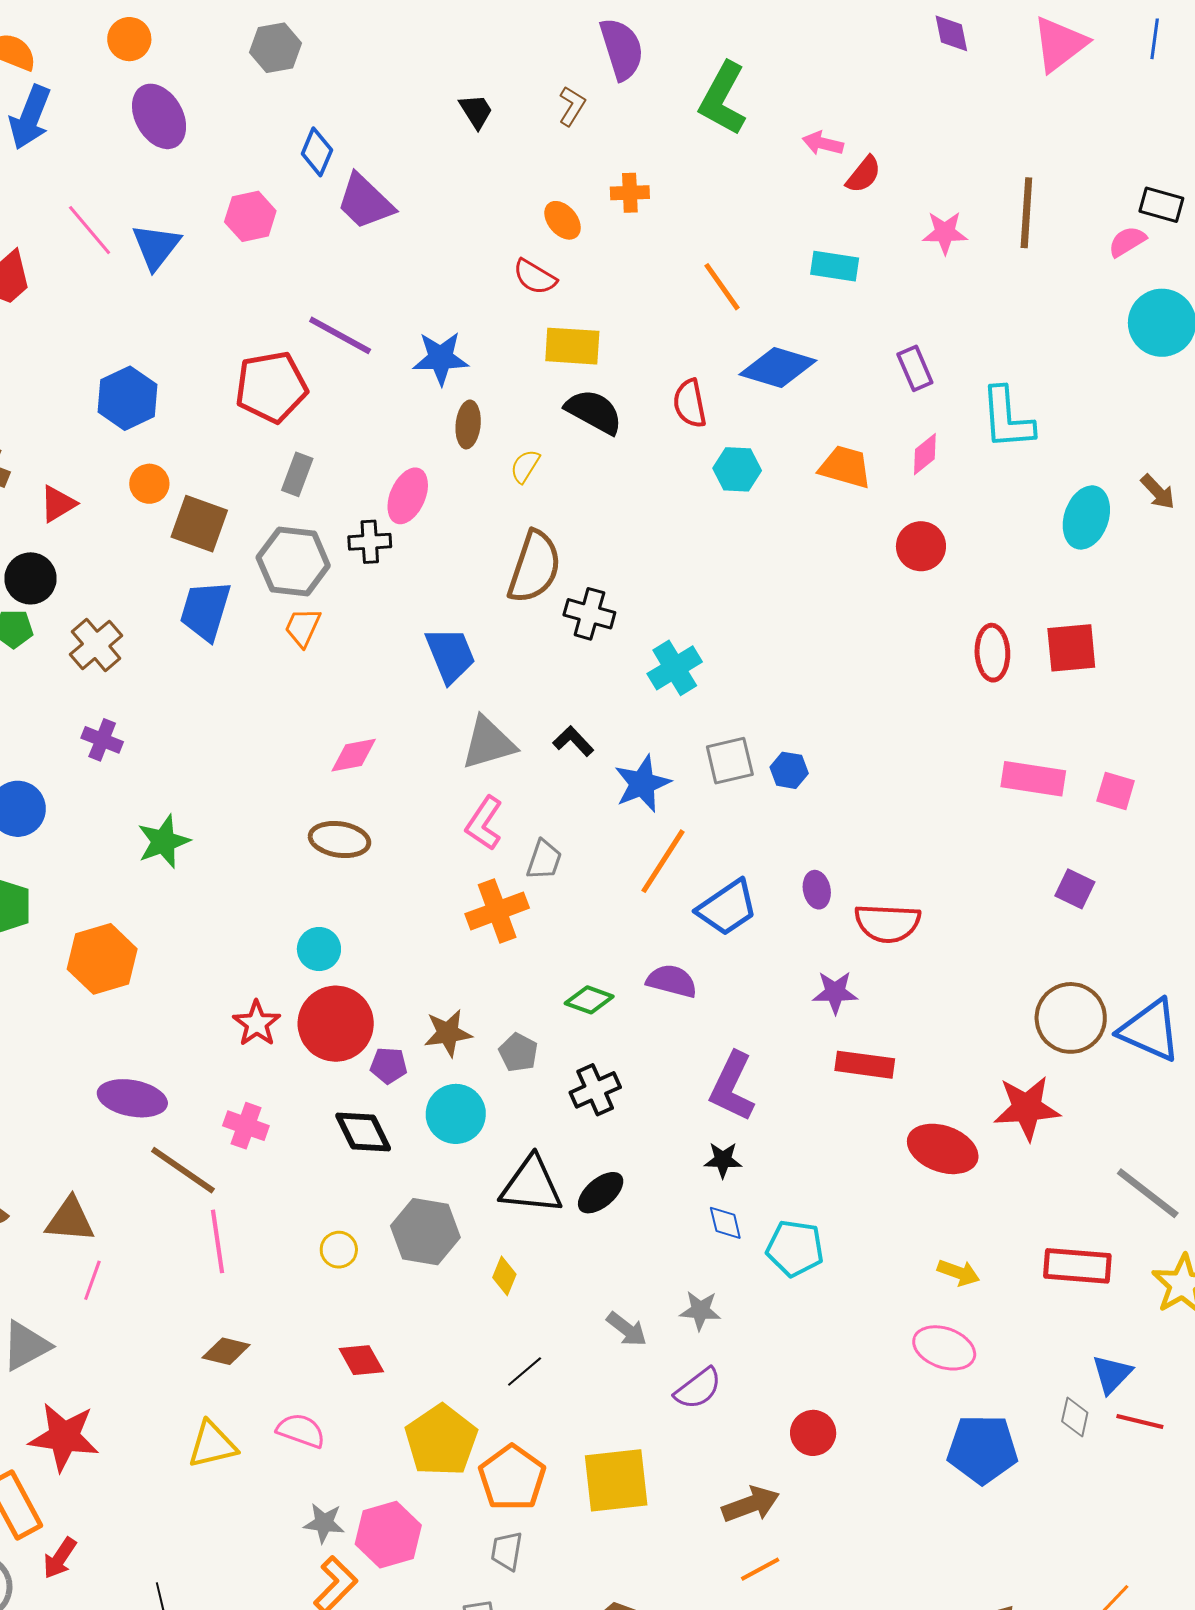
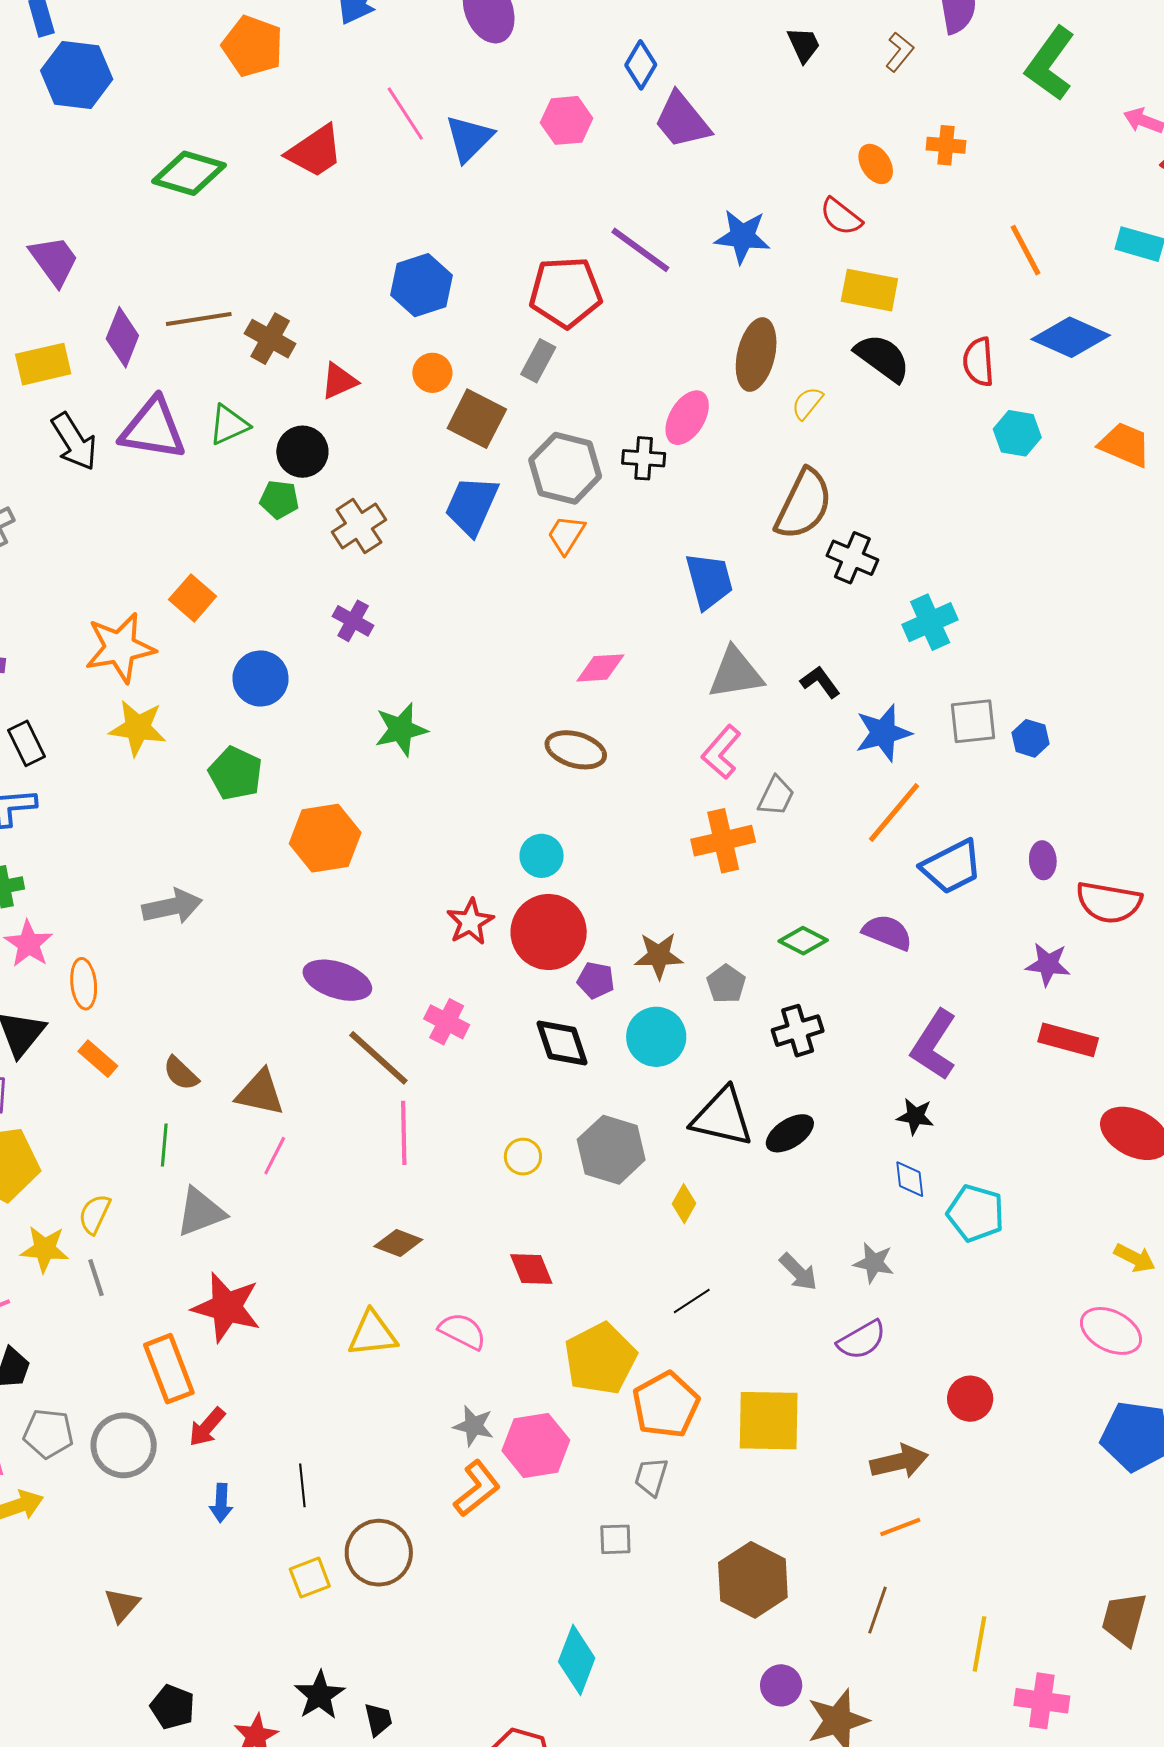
blue star: (441, 358) -> (742, 236), moved
brown ellipse: (468, 424) -> (756, 355), size x1.5
gray rectangle: (297, 474) -> (538, 361), moved

